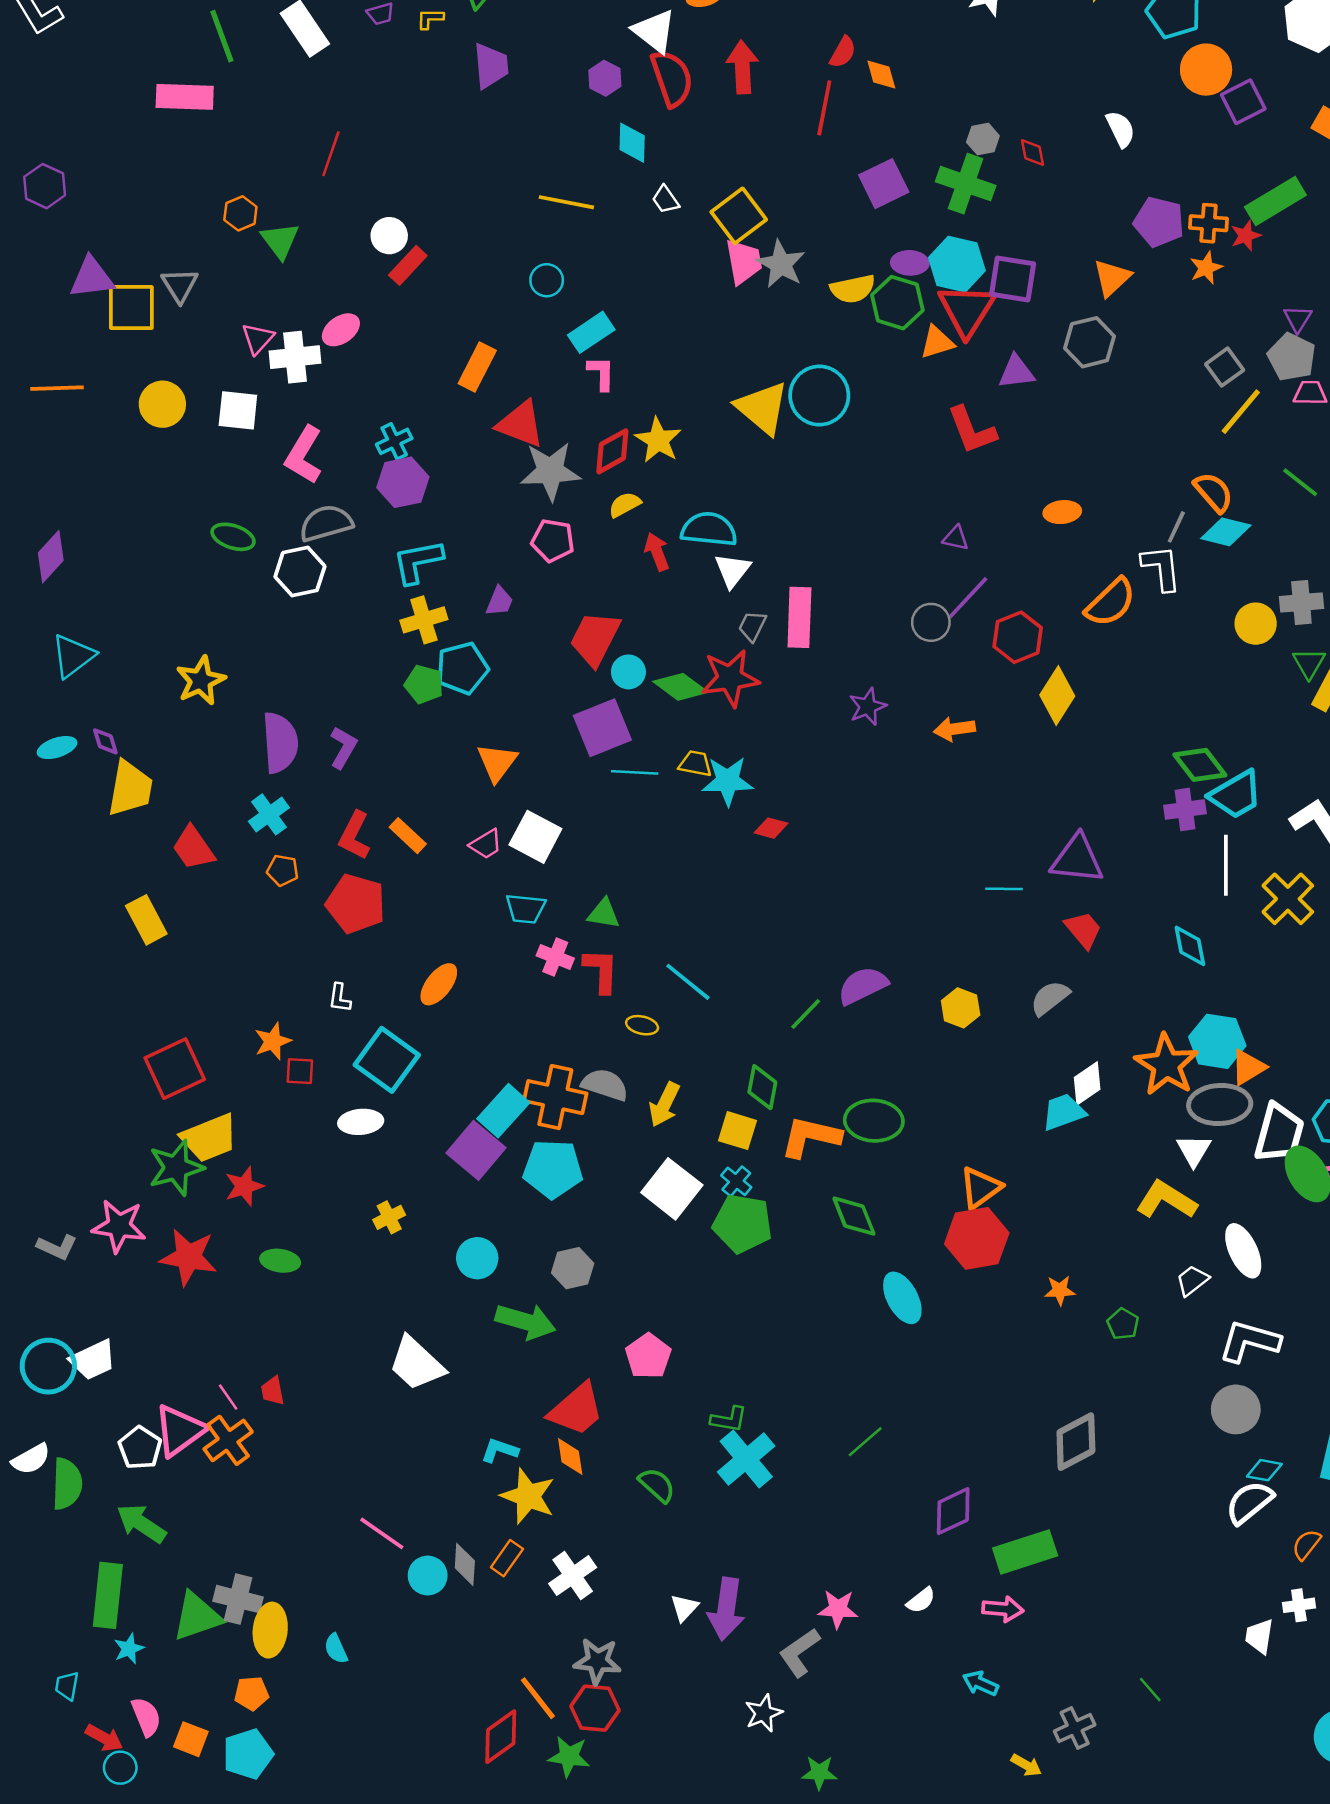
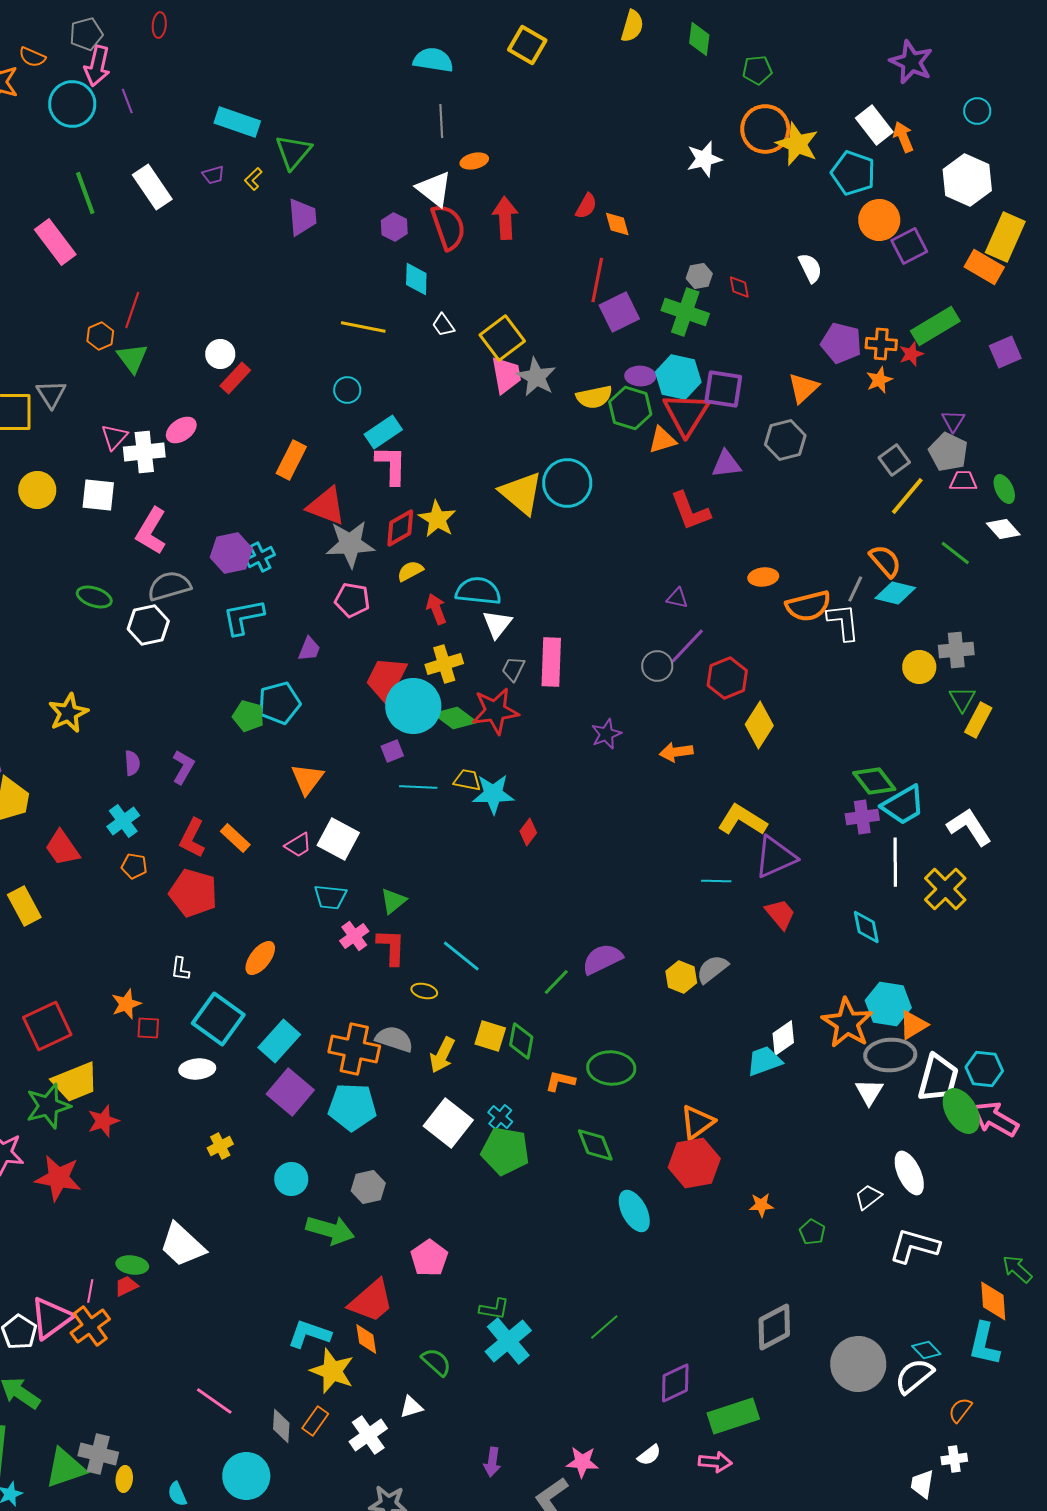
yellow L-shape: (430, 19) -> (253, 179), turned -45
pink rectangle: (185, 97) -> (55, 242), turned 51
red line: (824, 108) -> (597, 280), moved
red line: (331, 154) -> (132, 310), moved
pink L-shape: (601, 373) -> (391, 465), size x1.4
cyan cross: (394, 441) -> (260, 557), moved
orange semicircle: (1111, 603) -> (808, 606), moved, turned 30
yellow cross: (424, 620) -> (444, 664), moved
cyan circle: (628, 672) -> (413, 706), size x2.0
purple square: (602, 728) -> (392, 751), size x0.5
purple semicircle: (280, 743) -> (132, 763), size x0.5
red diamond: (771, 828) -> (528, 832), turned -68
purple triangle: (1077, 859) -> (775, 857), turned -30
green triangle: (604, 914) -> (393, 901), turned -48
pink cross: (555, 957) -> (354, 936), turned 32
gray semicircle: (1050, 998) -> (712, 969), moved
cyan rectangle: (503, 1111) -> (279, 1041), moved
yellow square: (737, 1131) -> (490, 1036), moved
orange L-shape: (811, 1137) -> (560, 1081), size x0.6
yellow L-shape: (1166, 1200) -> (742, 820), moved
green ellipse: (280, 1261) -> (132, 1265), moved
white trapezoid: (416, 1364) -> (182, 1245), moved
red trapezoid: (273, 1391) -> (126, 1286), turned 75
pink line: (228, 1397) -> (90, 1291), turned 45
gray circle: (1236, 1409) -> (858, 1364), moved, size x1.4
cyan L-shape: (500, 1450) -> (309, 1334), size x1.4
cyan diamond: (1264, 1470) -> (926, 1350), turned 36
cyan circle: (428, 1576) -> (246, 1476), moved, size x1.5
white triangle: (684, 1608) -> (411, 1407), moved, turned 30
purple arrow: (726, 1609) -> (492, 1462), size x0.6
yellow ellipse: (270, 1630) -> (124, 1479), size x0.6

